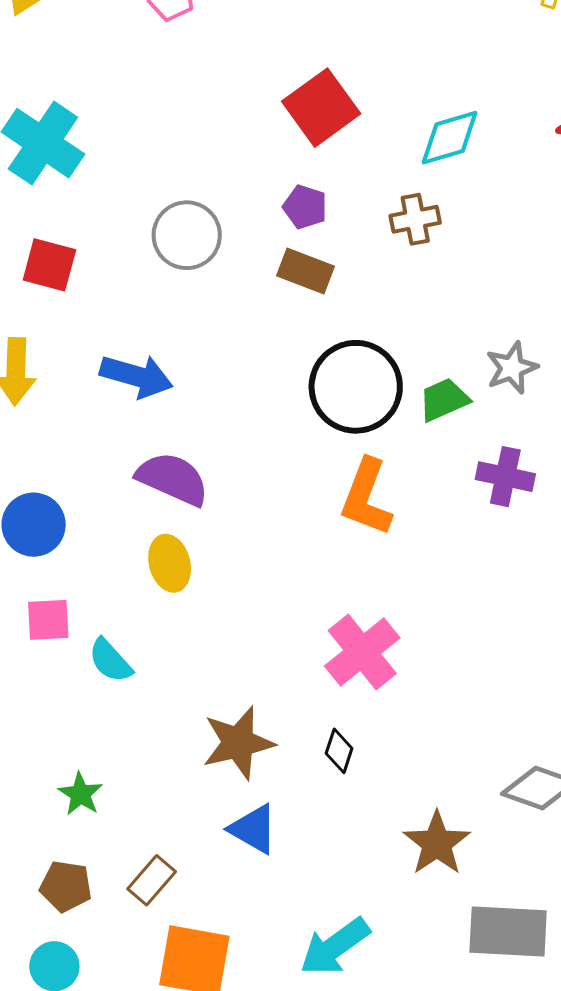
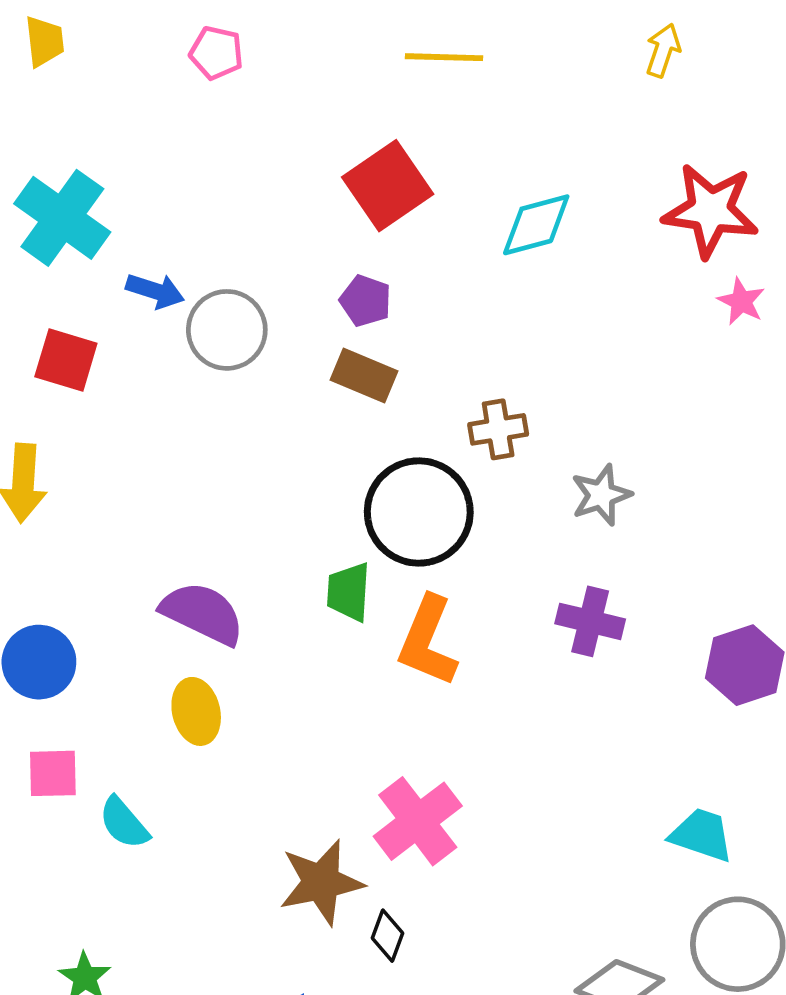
brown cross: (415, 219) -> (498, 429), moved
blue arrow: (136, 376) -> (155, 291), moved, size x0.7
green trapezoid: (444, 400) -> (349, 592), moved, turned -64
brown star: (238, 743) -> (321, 882), moved

